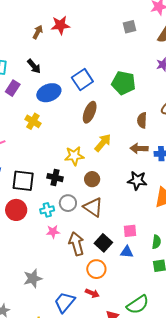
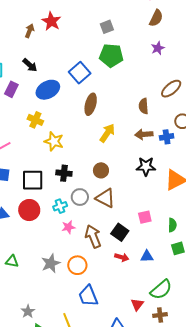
red star: (60, 25) -> (51, 21), turned -30
gray square: (130, 27) -> (107, 27), moved
green pentagon: (124, 83) -> (111, 55), moved
yellow star: (74, 156) -> (54, 141), moved, turned 30
blue triangle: (127, 252) -> (147, 256), moved
orange circle: (96, 269) -> (77, 265), moved
gray star: (33, 278) -> (51, 263), moved
red arrow: (92, 293) -> (122, 257), moved
blue trapezoid: (65, 302) -> (88, 296), turned -55

